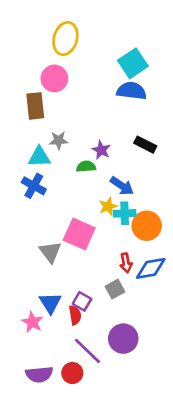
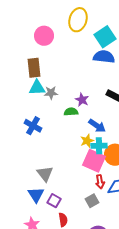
yellow ellipse: (65, 39) -> (78, 20), moved
pink circle: (54, 78) -> (44, 36), moved
cyan triangle: (39, 157) -> (37, 88), moved
pink square: (79, 234) -> (94, 161), moved
purple square: (82, 301) -> (54, 201), moved
blue triangle: (50, 303) -> (36, 195), moved

